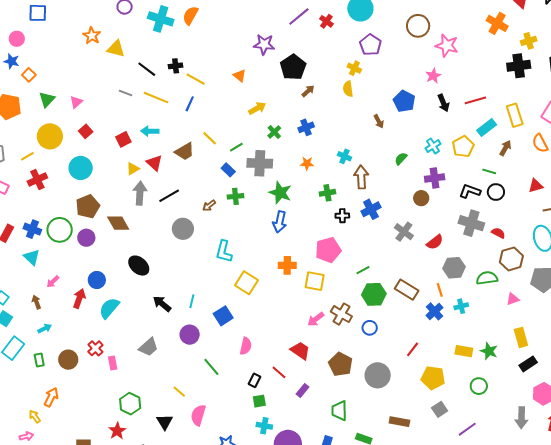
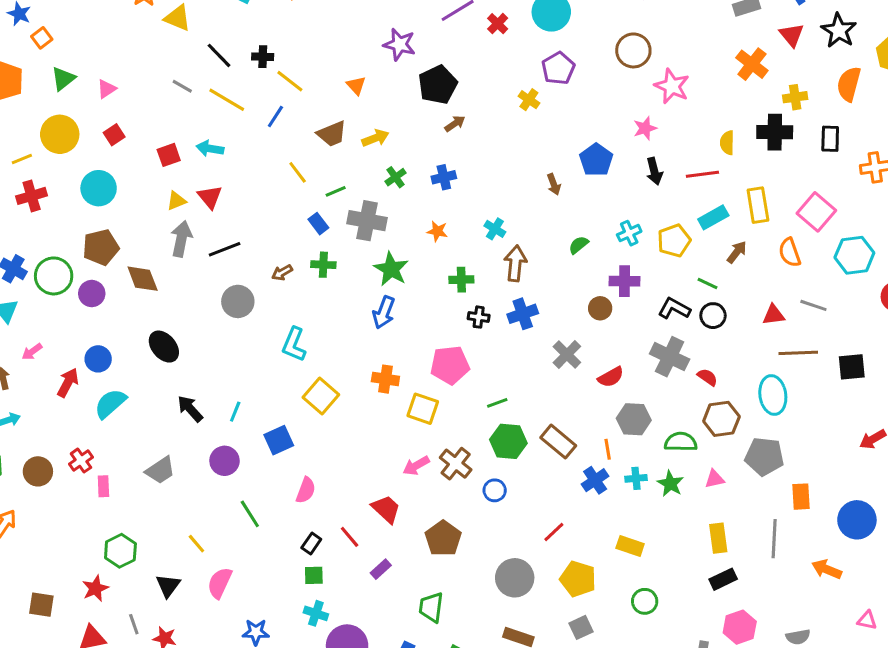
yellow semicircle: (348, 89) -> (727, 143), moved
brown trapezoid: (185, 151) -> (332, 134), moved
green star: (489, 351) -> (670, 484), moved
gray circle: (378, 375) -> (515, 578), moved

